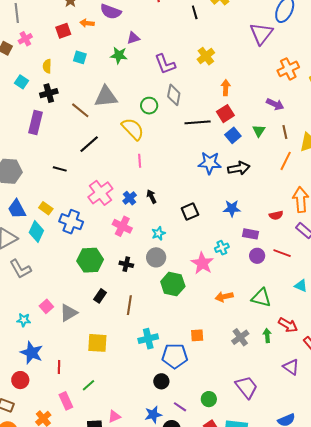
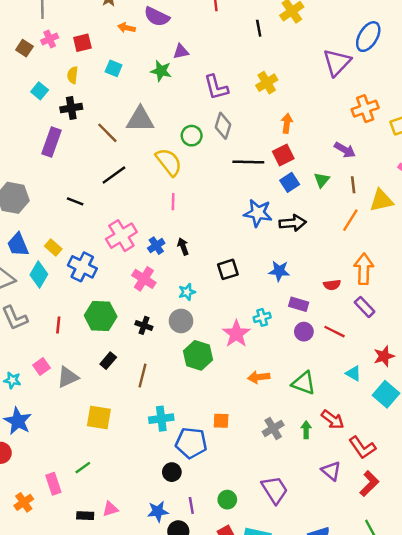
red square: (63, 31) -> (82, 43), moved
red line: (59, 367) -> (58, 325), moved
purple line: (180, 407) -> (191, 505), turned 40

